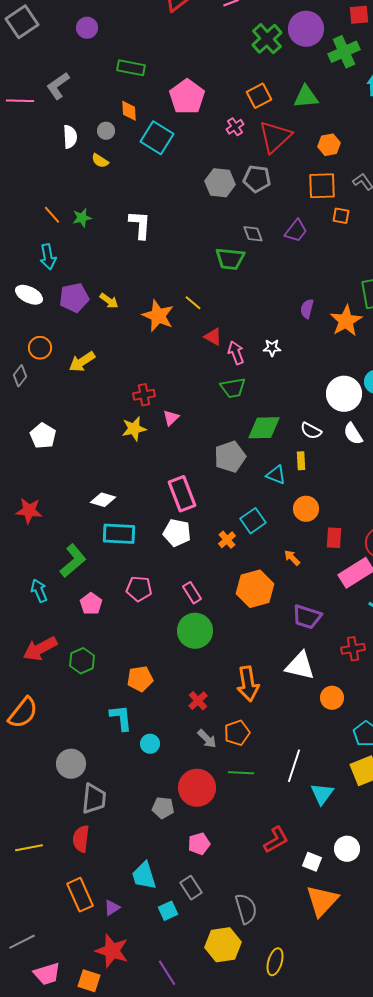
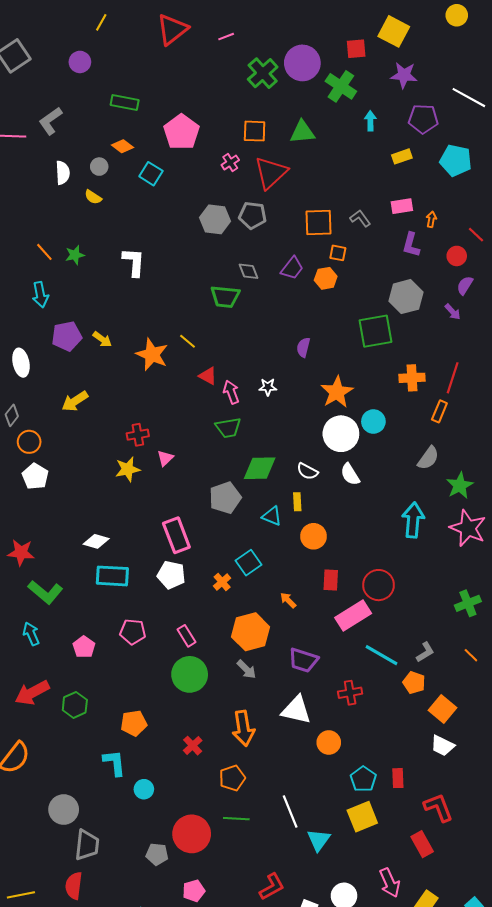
green cross: (344, 52) -> (341, 86), turned -32
orange square: (259, 96) -> (255, 131), turned 30
orange diamond: (129, 111) -> (123, 146), turned -50
cyan square: (157, 138) -> (151, 174), size x0.7
orange hexagon: (329, 145) -> (326, 278), moved
white ellipse: (29, 295) -> (21, 363), moved, turned 52
orange star: (346, 321) -> (337, 392), moved
orange circle: (40, 348) -> (29, 442), moved
orange circle: (306, 509) -> (314, 536), moved
green L-shape: (73, 561) -> (45, 592), moved, turned 80
gray arrow: (207, 739) -> (246, 669), moved
white line: (294, 766) -> (290, 812), turned -40

